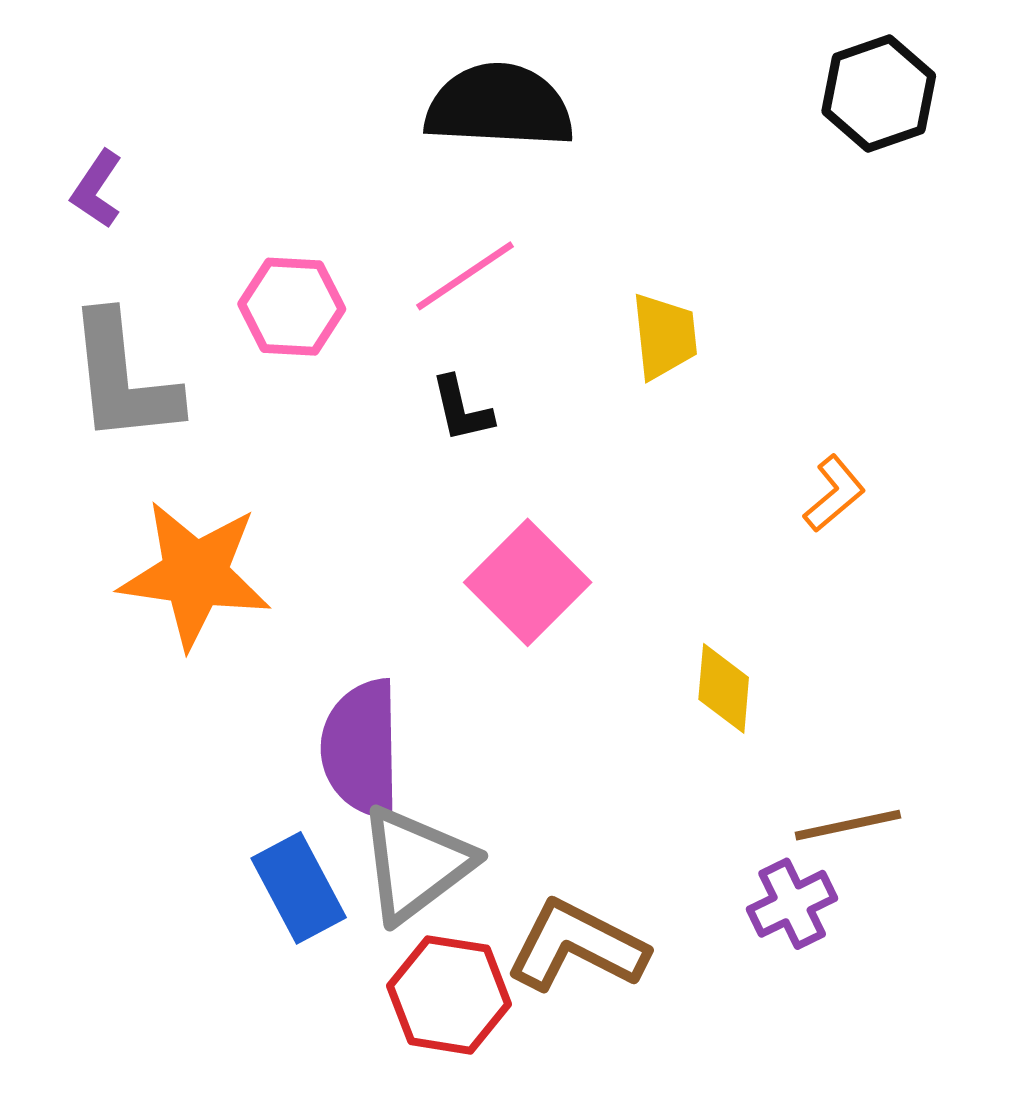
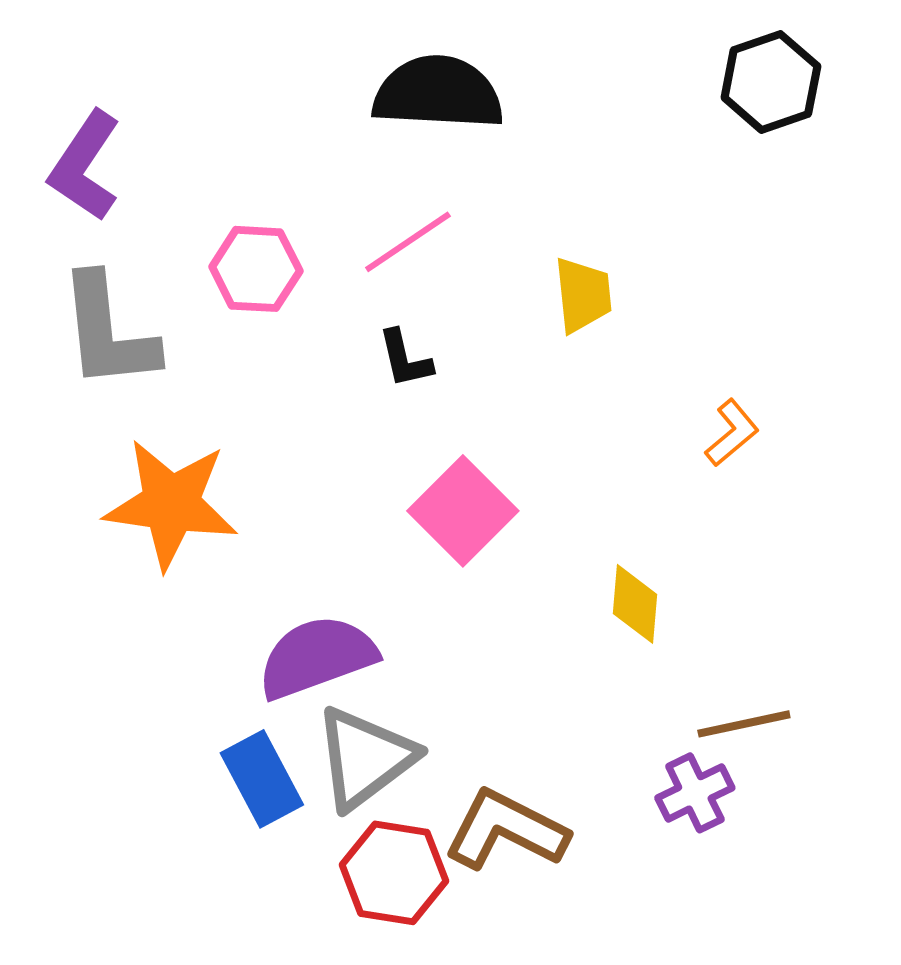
purple L-shape: (97, 189) -> (85, 166), size x1.6
purple semicircle: (361, 749) -> (317, 657), turned 71

